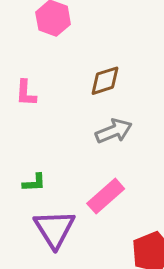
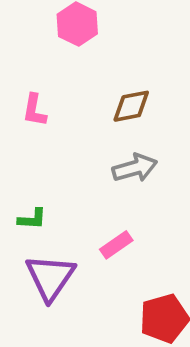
pink rectangle: (106, 196) -> (116, 245), size x0.7

